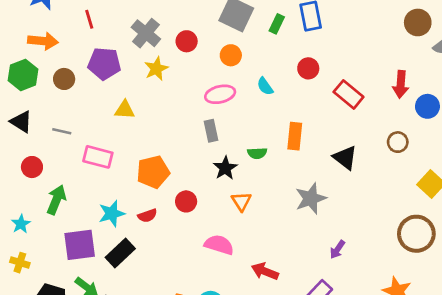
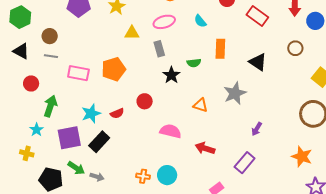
brown circle: (64, 79) -> (50, 36), moved
cyan semicircle: (265, 86) -> (200, 21), moved
yellow triangle: (125, 110) -> (132, 33), moved
orange pentagon: (153, 172) -> (114, 69), moved
orange triangle: (241, 201) -> (200, 105), moved, turned -35
cyan star: (21, 224) -> (37, 130), moved

